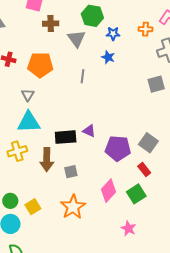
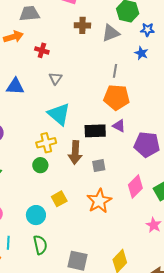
brown cross: (51, 24) -> (82, 25), moved
gray triangle: (77, 39) -> (111, 33), turned 42
orange pentagon: (40, 65) -> (117, 97), moved
gray triangle: (28, 95) -> (55, 78), moved
cyan triangle: (29, 122) -> (59, 114), turned 40
green circle: (10, 201) -> (40, 165), moved

